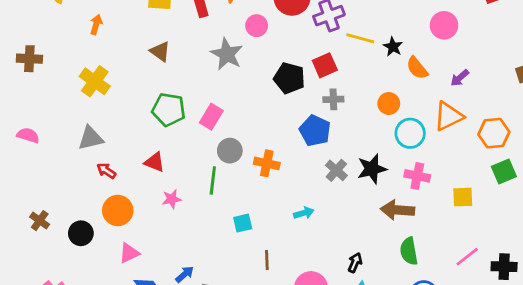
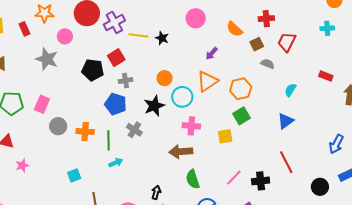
orange semicircle: (417, 68) -> (234, 29), moved
black star: (372, 169) -> (154, 106), moved
green square: (504, 171) -> (241, 116), moved
green line: (213, 180) -> (109, 140), moved

